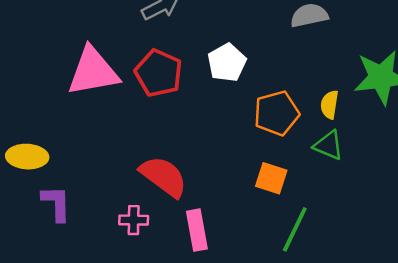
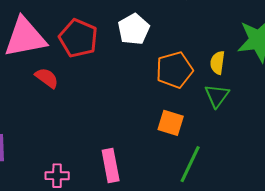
green triangle: (328, 145) -> (217, 96), turned 44
red semicircle: (164, 177) -> (47, 78), moved, size x0.6
pink cross: (134, 220) -> (57, 176), moved

